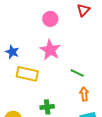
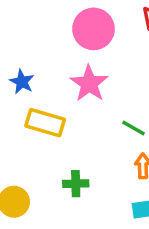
pink circle: (50, 19) -> (94, 29), size x1.5

